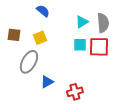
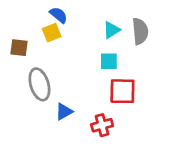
yellow square: (40, 38) -> (52, 33), moved
red square: (99, 47) -> (122, 91), moved
gray ellipse: (29, 62) -> (39, 84), turned -45

